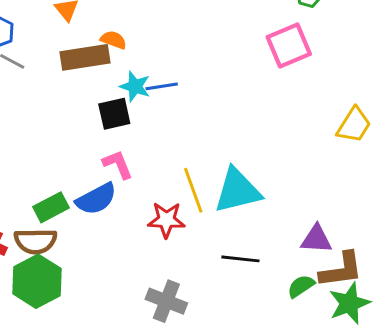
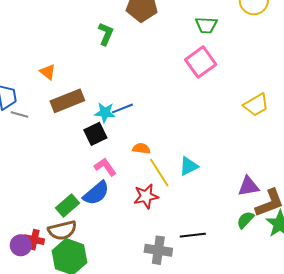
orange semicircle: (114, 40) -> (141, 149), moved
yellow trapezoid: (354, 125) -> (256, 105), turned 40
cyan triangle: (237, 191) -> (189, 166), size x0.6
black line: (240, 259) -> (193, 235), moved

